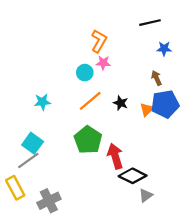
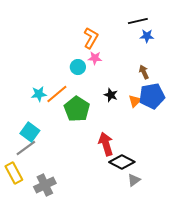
blue star: (164, 49) -> (147, 36), moved
orange line: (90, 101) -> (57, 94), moved
green pentagon: (88, 140) -> (77, 109), moved

